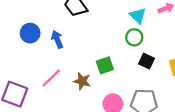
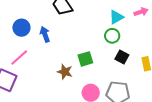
cyan triangle: (138, 16) -> (116, 17), turned 42
pink line: (51, 78) -> (19, 58), moved

